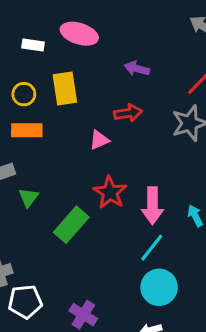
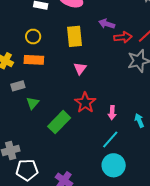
yellow rectangle: (65, 89) -> (75, 36), moved
red arrow: (128, 113) -> (123, 37), moved
pink triangle: (99, 140) -> (80, 69), turned -32
pink arrow: (152, 206) -> (112, 113), size x0.6

